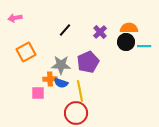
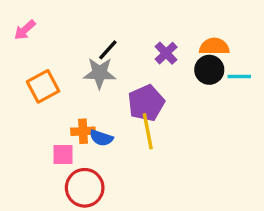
pink arrow: (15, 18) -> (25, 30), turned -32
gray star: (61, 65) -> (100, 73), moved
yellow line: (80, 91) -> (148, 131), moved
red circle: (76, 113) -> (85, 188), moved

